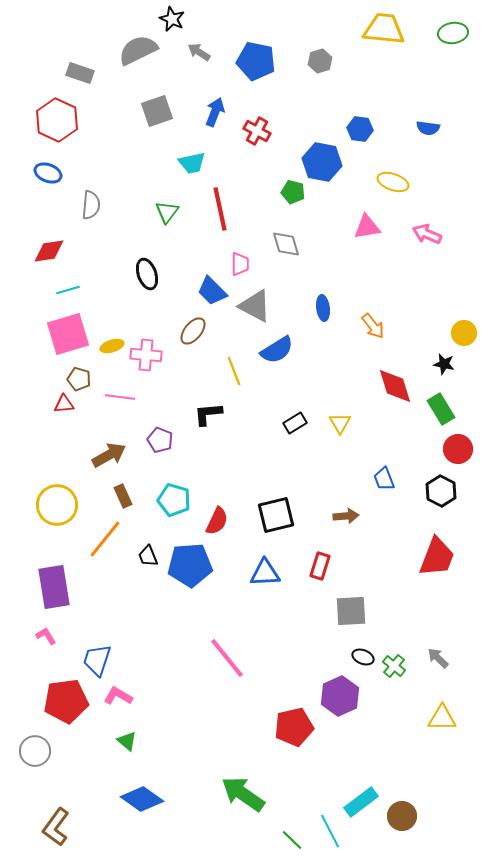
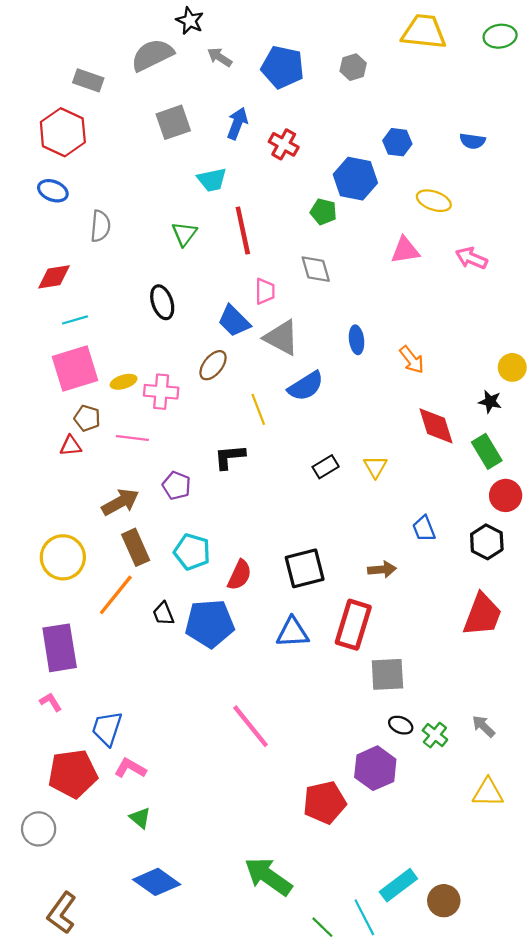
brown rectangle: (123, 496) -> (136, 547), size x1.4
red rectangle: (320, 566) -> (353, 625), size x1.6

